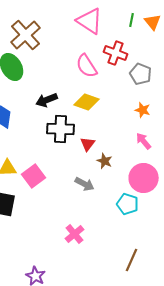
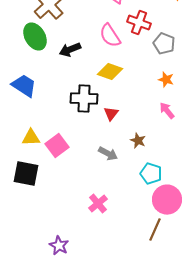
black arrow: (47, 100) -> (70, 50), moved
brown star: (105, 161) -> (138, 141), moved
pink circle: (144, 178) -> (167, 200), moved

